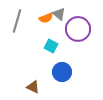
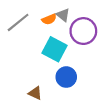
gray line: (17, 21) -> (18, 22), turned 35
cyan square: (51, 46) -> (54, 49), size x1.6

